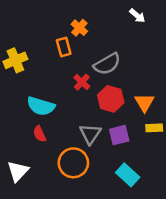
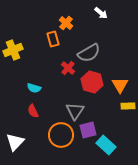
white arrow: (137, 16) -> (101, 13), moved
cyan semicircle: (41, 106) -> (34, 88), size x0.6
purple square: (119, 135) -> (88, 130), moved

